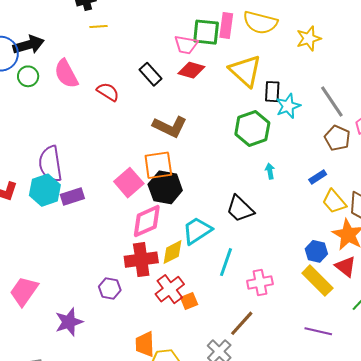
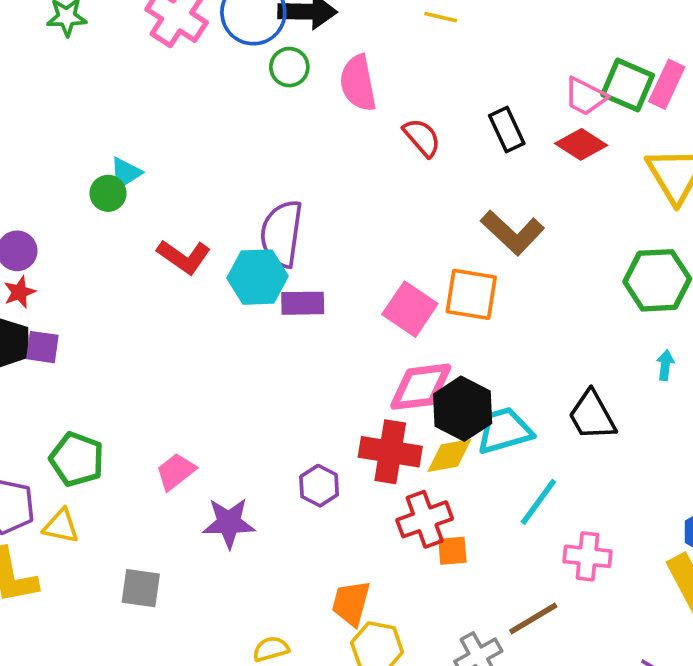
pink square: (129, 183) -> (410, 309), turned -32
black hexagon: (165, 187) -> (463, 409), moved
pink trapezoid: (24, 291) -> (176, 472), moved, size x0.7

